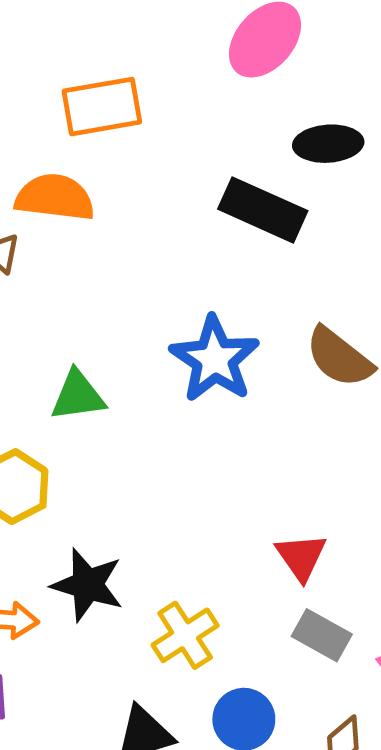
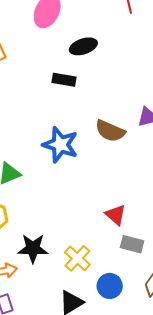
black rectangle: (263, 210) -> (64, 80), size x0.7

